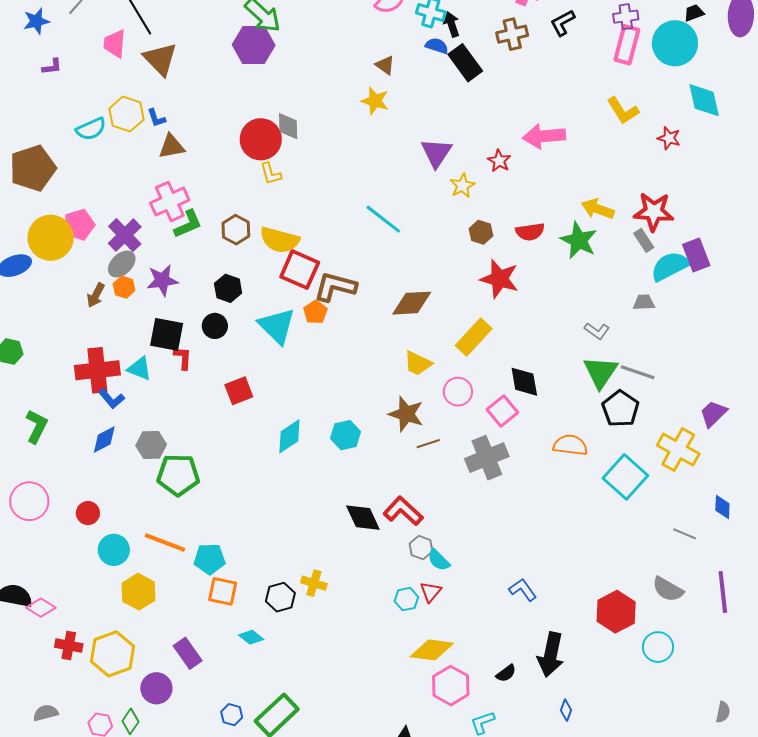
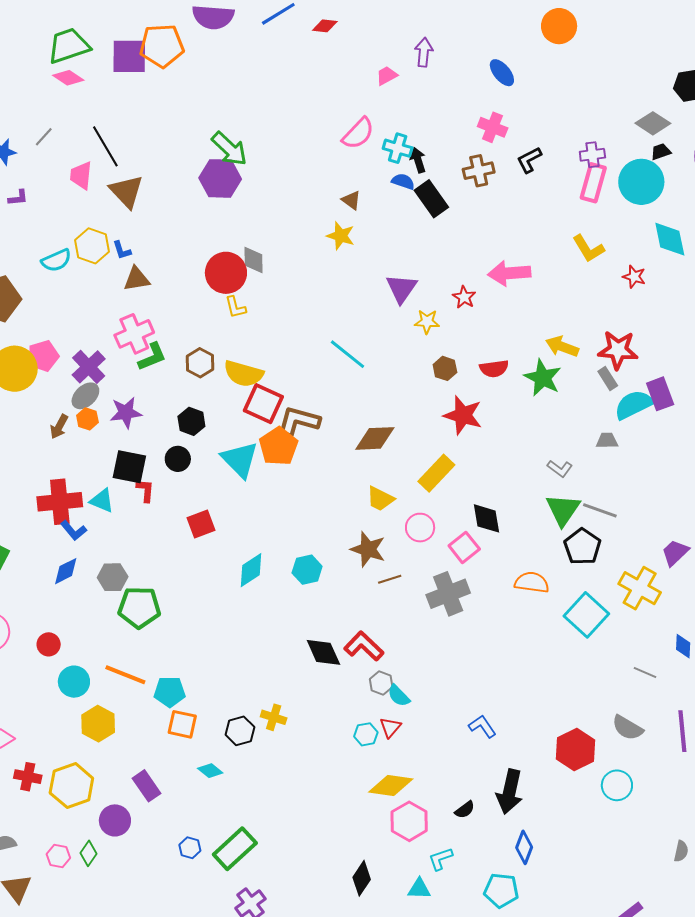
yellow star: (462, 186) -> (427, 322), turned 30
orange pentagon: (315, 312) -> (278, 446), size x1.6
blue diamond: (566, 710) -> (524, 847), size x1.5

